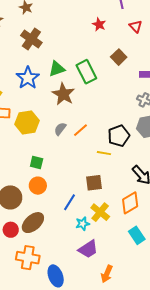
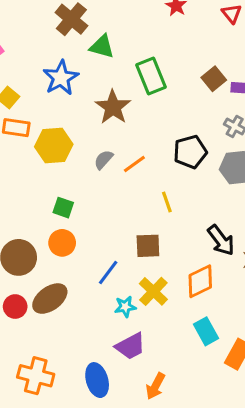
brown square: (119, 57) -> (214, 79), moved
green triangle: (57, 69) -> (102, 47), moved, turned 30
black pentagon: (119, 136) -> (190, 152), moved
yellow line: (104, 153) -> (167, 202), turned 56
orange cross: (28, 258) -> (36, 376), moved
blue ellipse: (56, 276) -> (97, 380), moved

